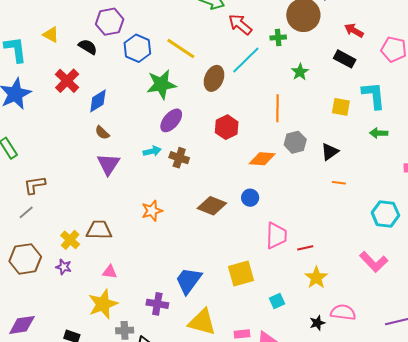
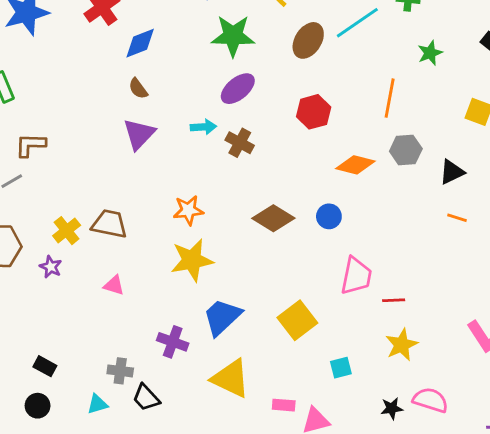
yellow square: (241, 274) -> (297, 320), turned -32
yellow star: (103, 304) -> (192, 260), moved

